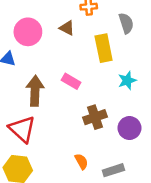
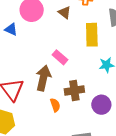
brown arrow: (35, 91) -> (43, 78), moved
orange semicircle: (81, 161) -> (55, 105), moved

